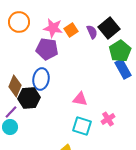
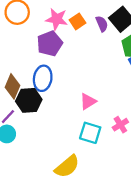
purple pentagon: (47, 49) -> (50, 44), turned -30
pink triangle: (80, 99) -> (88, 102), turned -42

